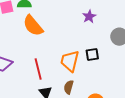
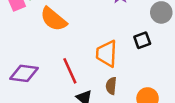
black square: (92, 54) -> (142, 40), moved

